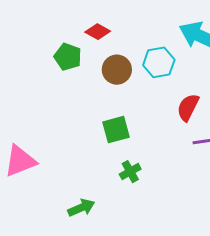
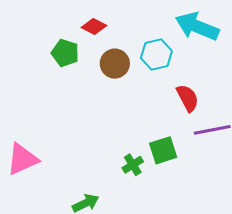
red semicircle: (188, 107) -> (188, 98), turned 128
green square: (116, 130) -> (163, 150), moved

